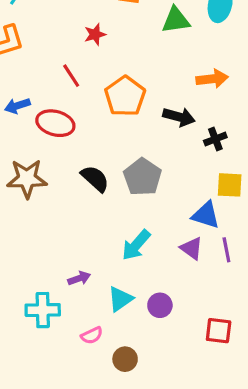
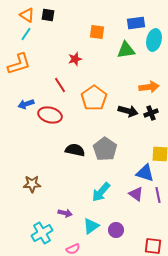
black cross: (215, 139) -> (151, 113), moved
brown star: (27, 179) -> (32, 184), moved, size x0.7
black semicircle: (95, 179) -> (75, 150), turned -30
purple arrow: (79, 278) -> (65, 213), turned 32
cyan cross: (43, 310) -> (42, 233), turned -30

